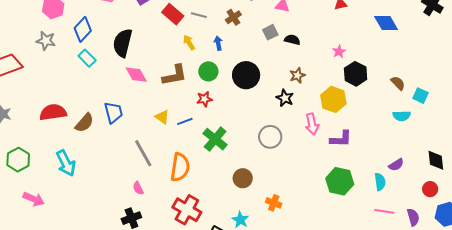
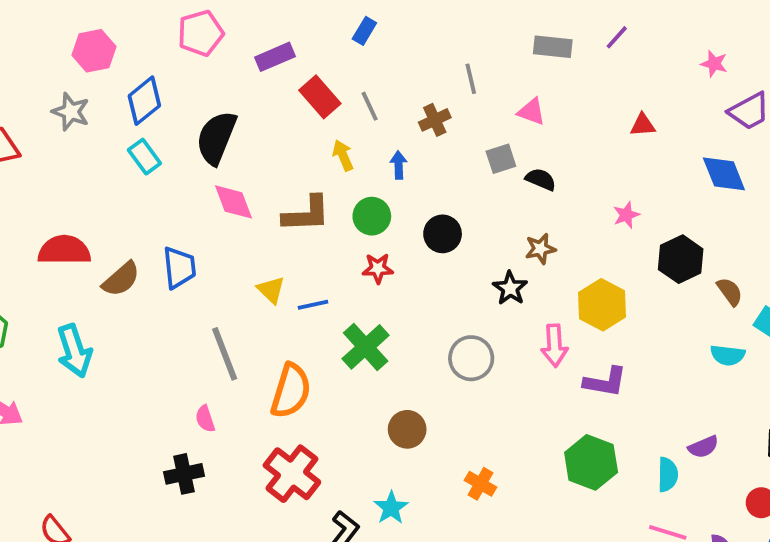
gray line: (199, 15) -> (370, 106), turned 42
black hexagon: (356, 74) -> (681, 259), moved
black circle: (246, 75) -> (443, 234), size x0.7
red star: (204, 99) -> (378, 268), moved
orange cross: (274, 203) -> (480, 484), moved

